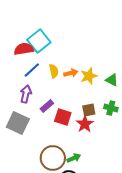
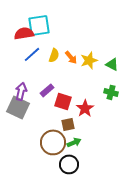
cyan square: (39, 41) -> (39, 25), turned 30
yellow semicircle: (54, 71) -> (54, 55), turned 32
orange arrow: (71, 73) -> (71, 57), turned 64
purple arrow: (26, 94) -> (21, 91), moved
brown square: (89, 110) -> (68, 124), moved

